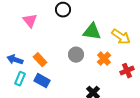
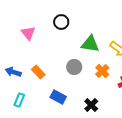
cyan rectangle: (20, 79) -> (19, 100), moved
blue rectangle: (42, 81) -> (58, 97), moved

